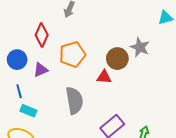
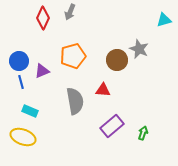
red diamond: (42, 35) -> (43, 18), moved
red triangle: (104, 77) -> (103, 90), moved
blue line: (19, 91) -> (21, 82), moved

